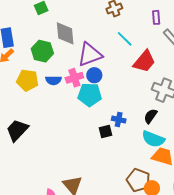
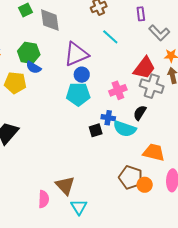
gray diamond: (65, 33) -> (50, 20), moved
red trapezoid: (144, 61) -> (144, 68), moved
pink cross: (74, 78) -> (118, 90), moved
blue semicircle: (54, 80) -> (34, 67), moved, turned 35
cyan semicircle: (153, 139) -> (125, 129), moved

